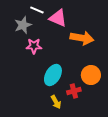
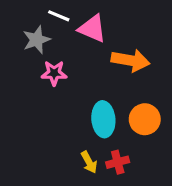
cyan ellipse: (53, 75) -> (103, 119), moved, turned -35
red cross: (74, 91) -> (118, 162), moved

